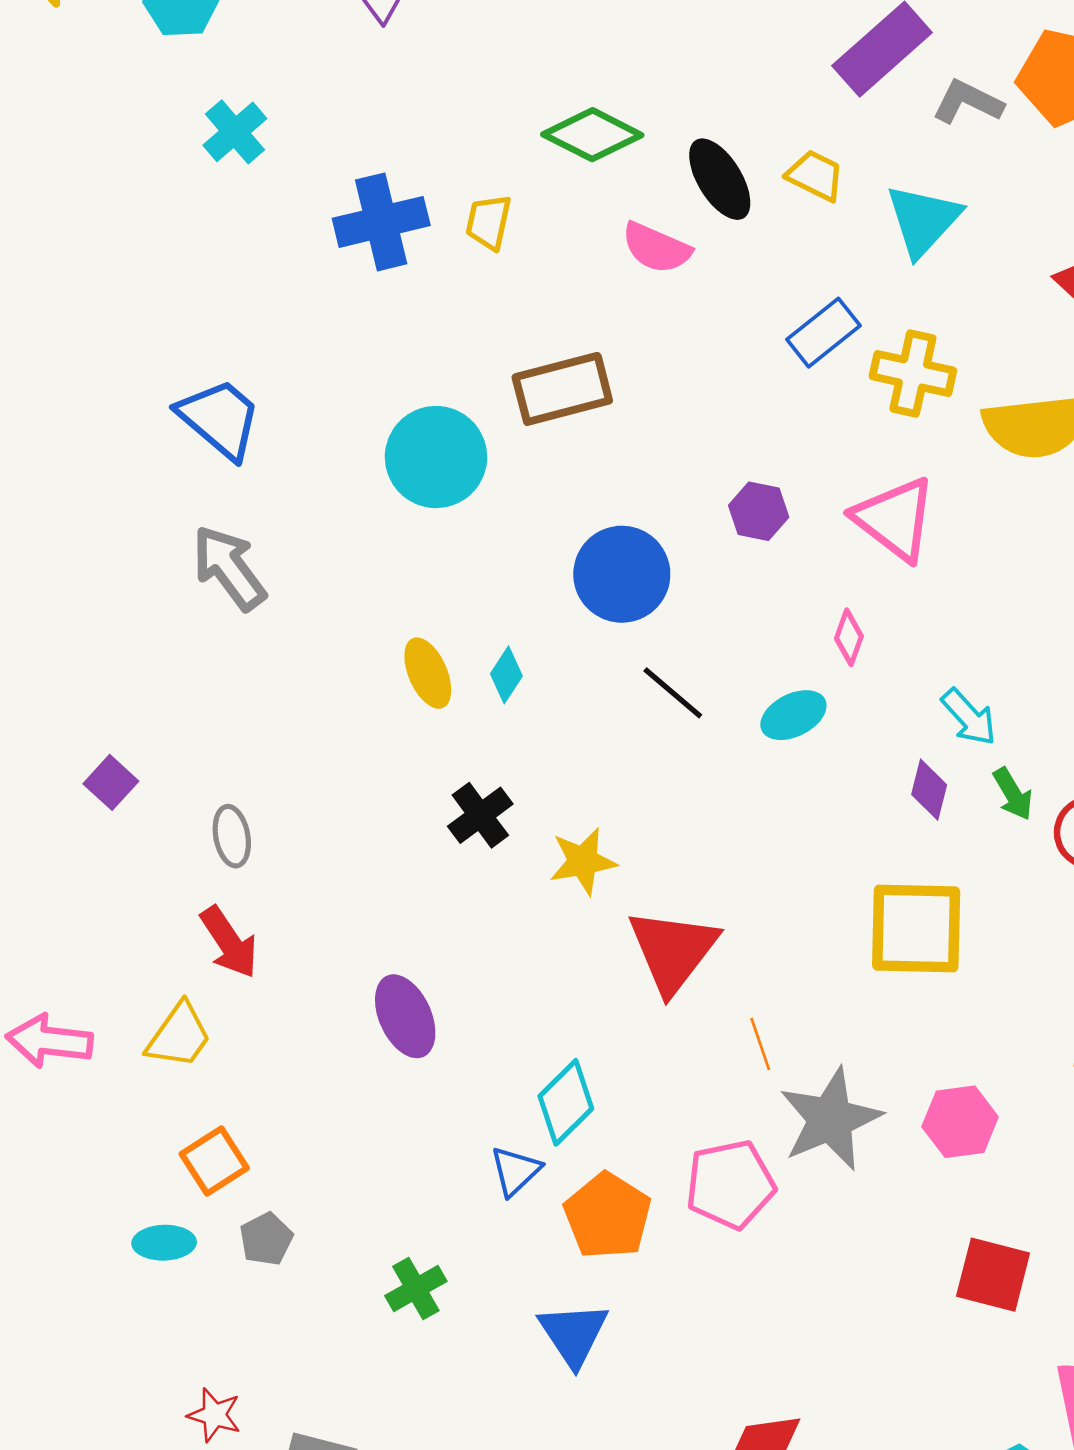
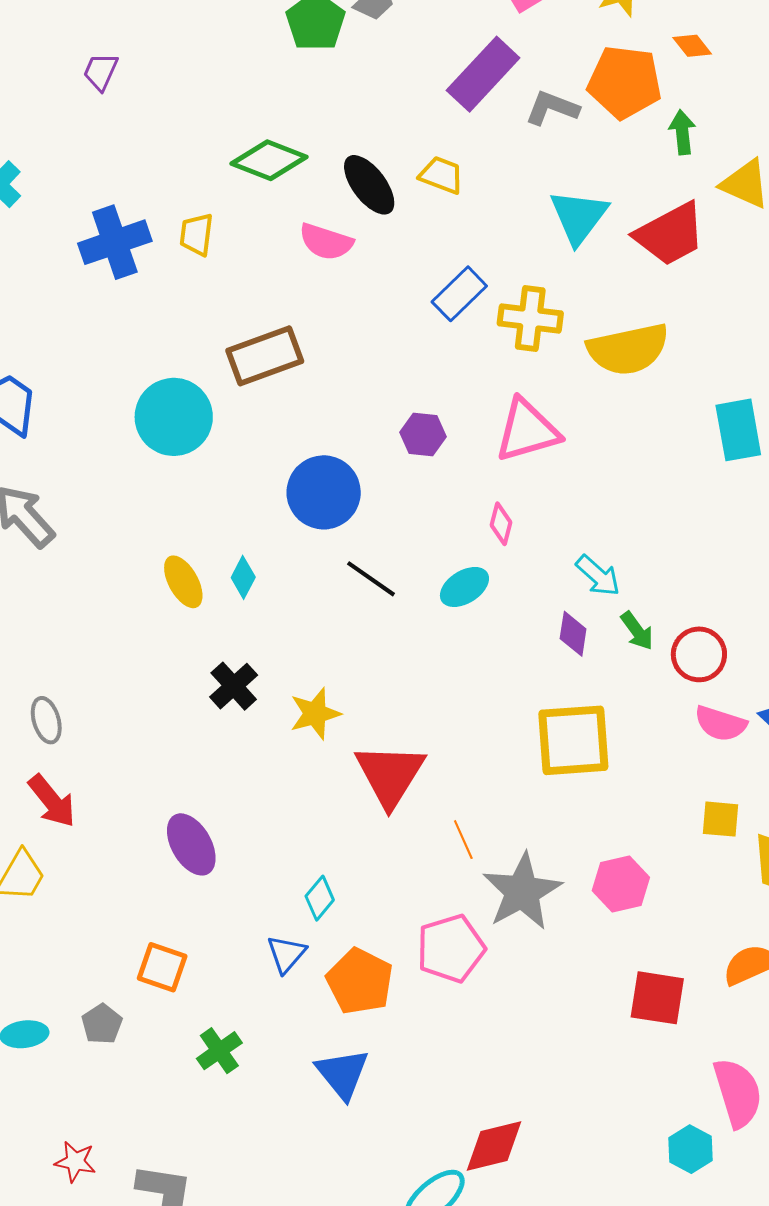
cyan triangle: (923, 220) -> (579, 217), moved
pink triangle: (895, 519) -> (527, 430), turned -48
cyan diamond: (566, 1102) -> (320, 898), size x0.7
orange square: (214, 1161) -> (162, 967), moved, turned -33

